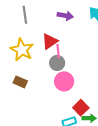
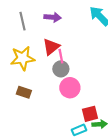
purple arrow: (65, 16) -> (53, 17), moved
yellow star: (22, 50) -> (23, 58), turned -30
red square: (81, 108) -> (90, 114), turned 35

